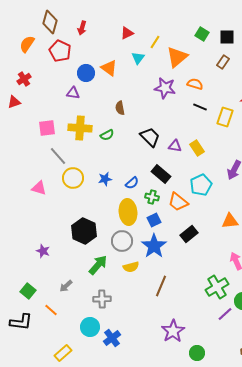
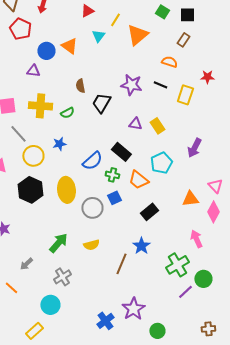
orange semicircle: (195, 84) -> (169, 62), moved
purple star: (165, 88) -> (131, 85), moved
black trapezoid: (150, 137) -> (101, 103), moved, turned -105
blue star: (105, 179) -> (59, 144), moved
blue semicircle: (132, 183) -> (92, 161), size x1.5
yellow ellipse: (128, 212) -> (66, 190), moved
black hexagon: (84, 231) -> (30, 190), moved
gray circle: (122, 241) -> (92, 208), moved
blue star: (154, 246) -> (141, 246), moved, size x0.7
gray cross: (102, 299) -> (62, 277), turned -30
blue cross: (112, 338) -> (105, 321), moved
yellow rectangle: (63, 353) -> (34, 331), moved

